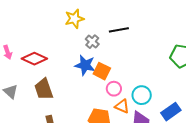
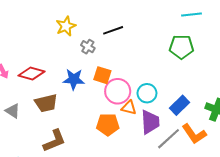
blue star: (85, 65) -> (74, 79), moved
brown trapezoid: (44, 89) -> (46, 103), turned -75
pink circle: (114, 89) -> (118, 91), size x1.6

